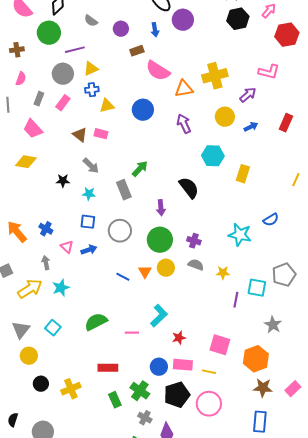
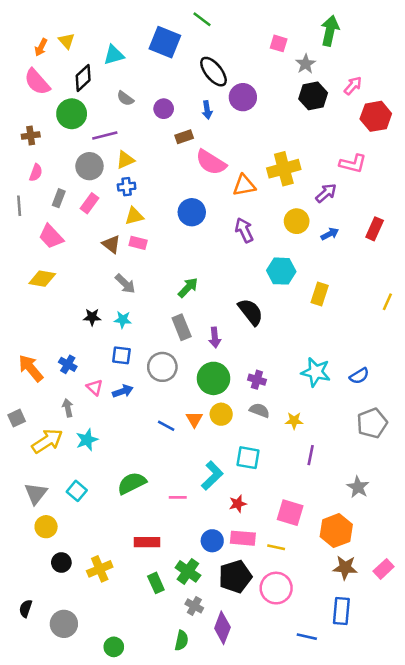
yellow triangle: (107, 106) -> (134, 216), moved
black star: (63, 181) -> (92, 317), moved
gray rectangle: (124, 190) -> (182, 327), moved
blue semicircle: (271, 220) -> (359, 376), moved
cyan square: (257, 288) -> (248, 458), moved

